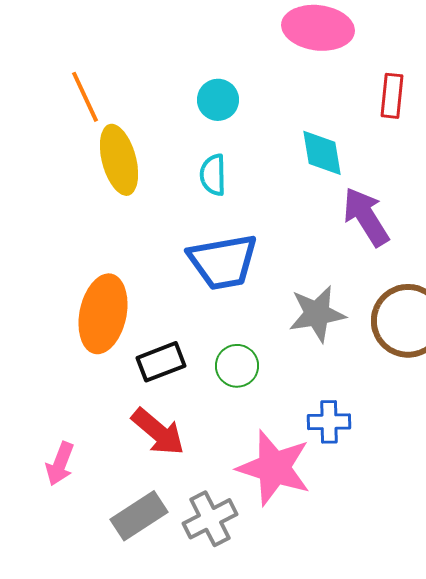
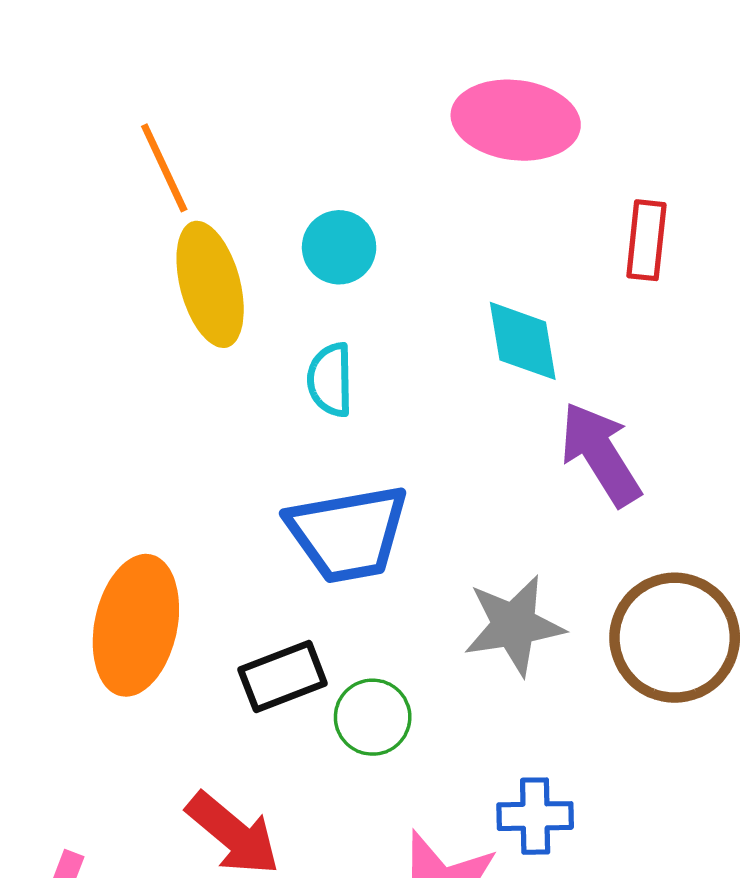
orange line: (85, 97) -> (164, 168), moved
yellow ellipse: (119, 160) -> (210, 284), moved
black rectangle: (161, 362) -> (283, 677), moved

